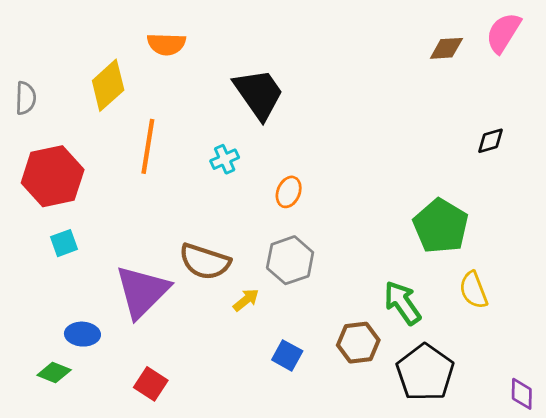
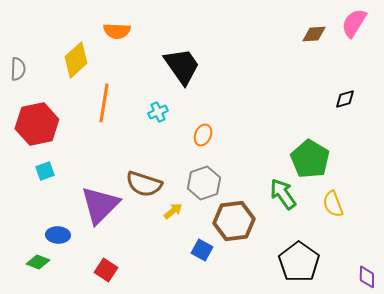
green arrow: (402, 303) -> (283, 194), moved
brown hexagon: (358, 343) -> (234, 221), moved, size x1.4

